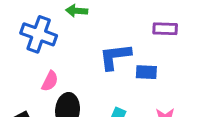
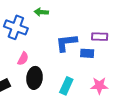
purple rectangle: (165, 29) -> (100, 37), moved

